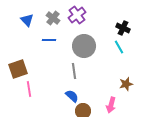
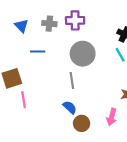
purple cross: (77, 15) -> (75, 20), turned 36
gray cross: (53, 18) -> (49, 24), turned -32
blue line: (49, 40) -> (38, 52), moved

